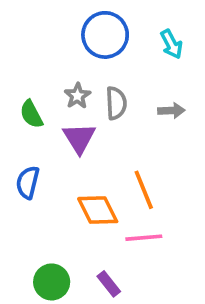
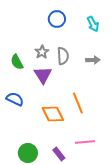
blue circle: (105, 35) -> (57, 19), size x0.7
blue semicircle: (28, 182) -> (15, 99), turned 102
pink line: (144, 238) -> (85, 142), moved

